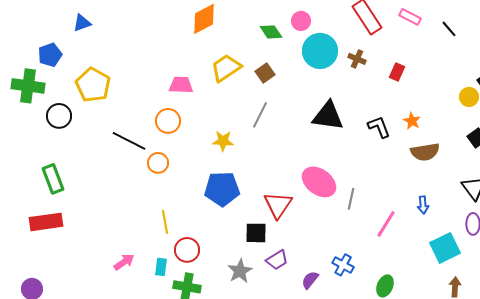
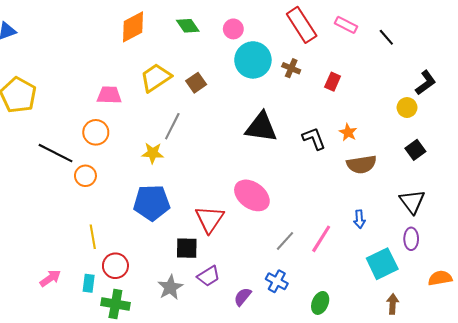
green diamond: (271, 32) -> (188, 26), moved
gray line: (260, 115) -> (172, 126), moved
gray line: (351, 199) -> (285, 241), moved, turned 30

